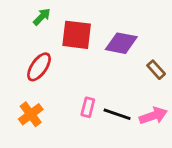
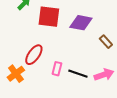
red ellipse: (39, 67) -> (34, 55), moved

